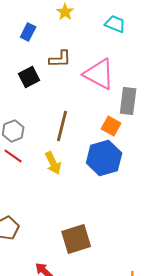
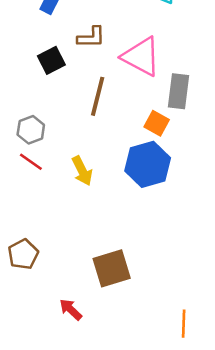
brown line: (62, 126) -> (98, 96), moved

